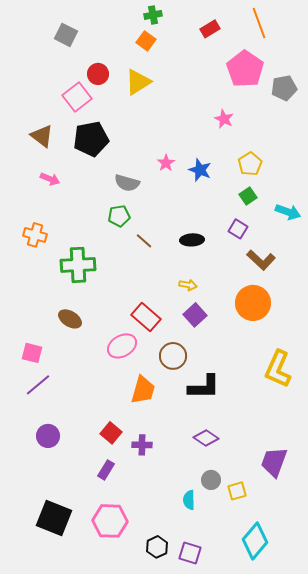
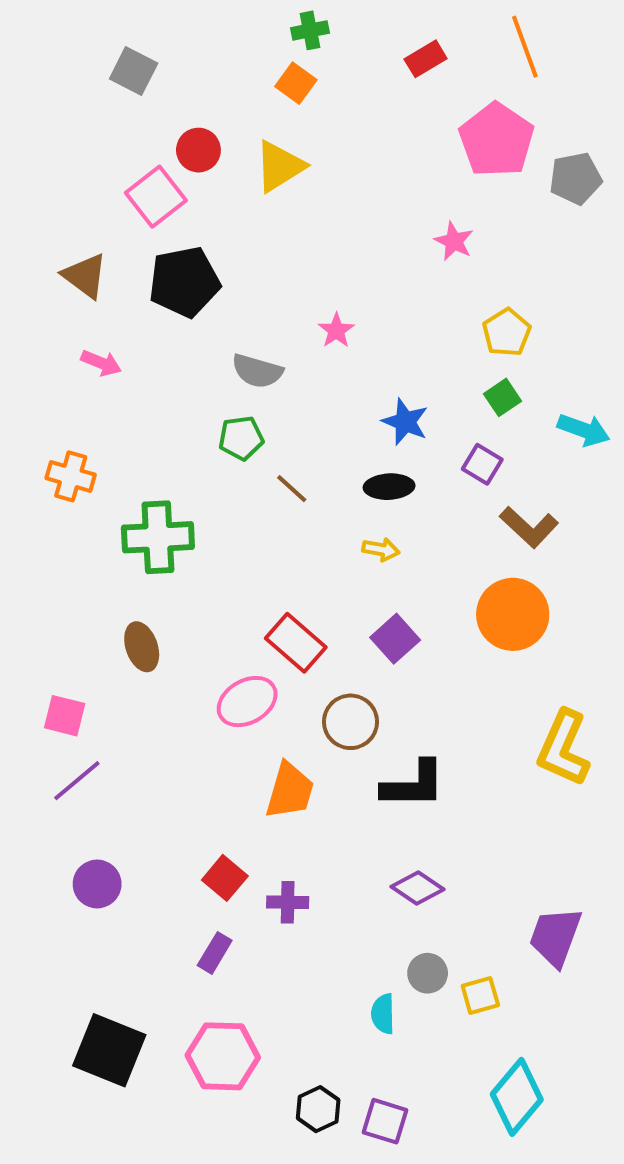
blue star: (200, 170) -> (405, 422), moved
yellow arrow: (188, 285) -> (381, 549), moved
brown ellipse: (70, 319) -> (142, 647), turned 40

